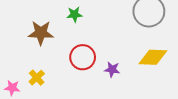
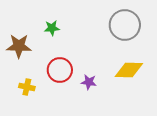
yellow cross: (37, 78) -> (27, 87), moved, turned -35

